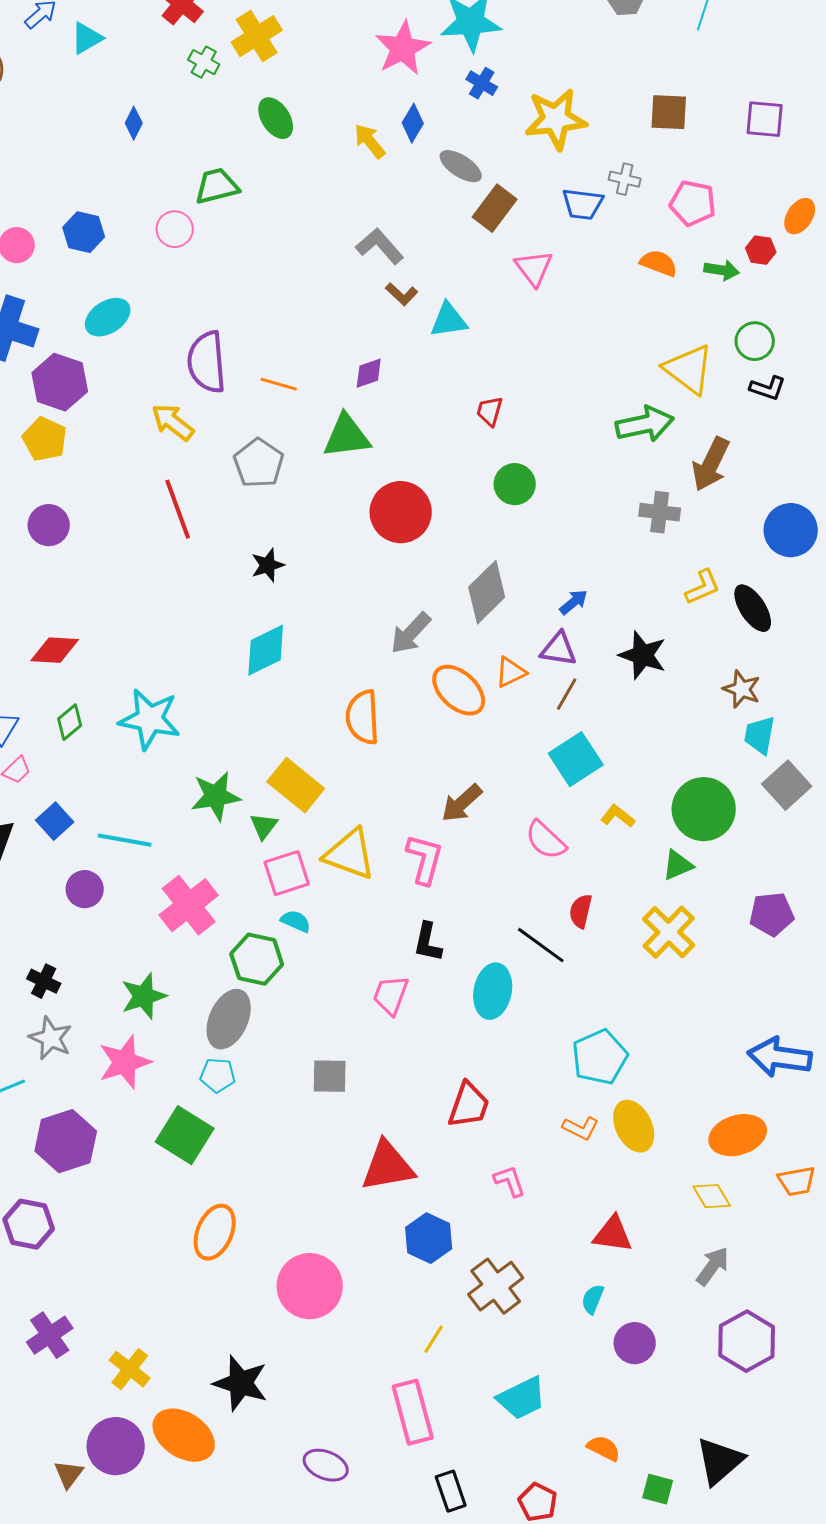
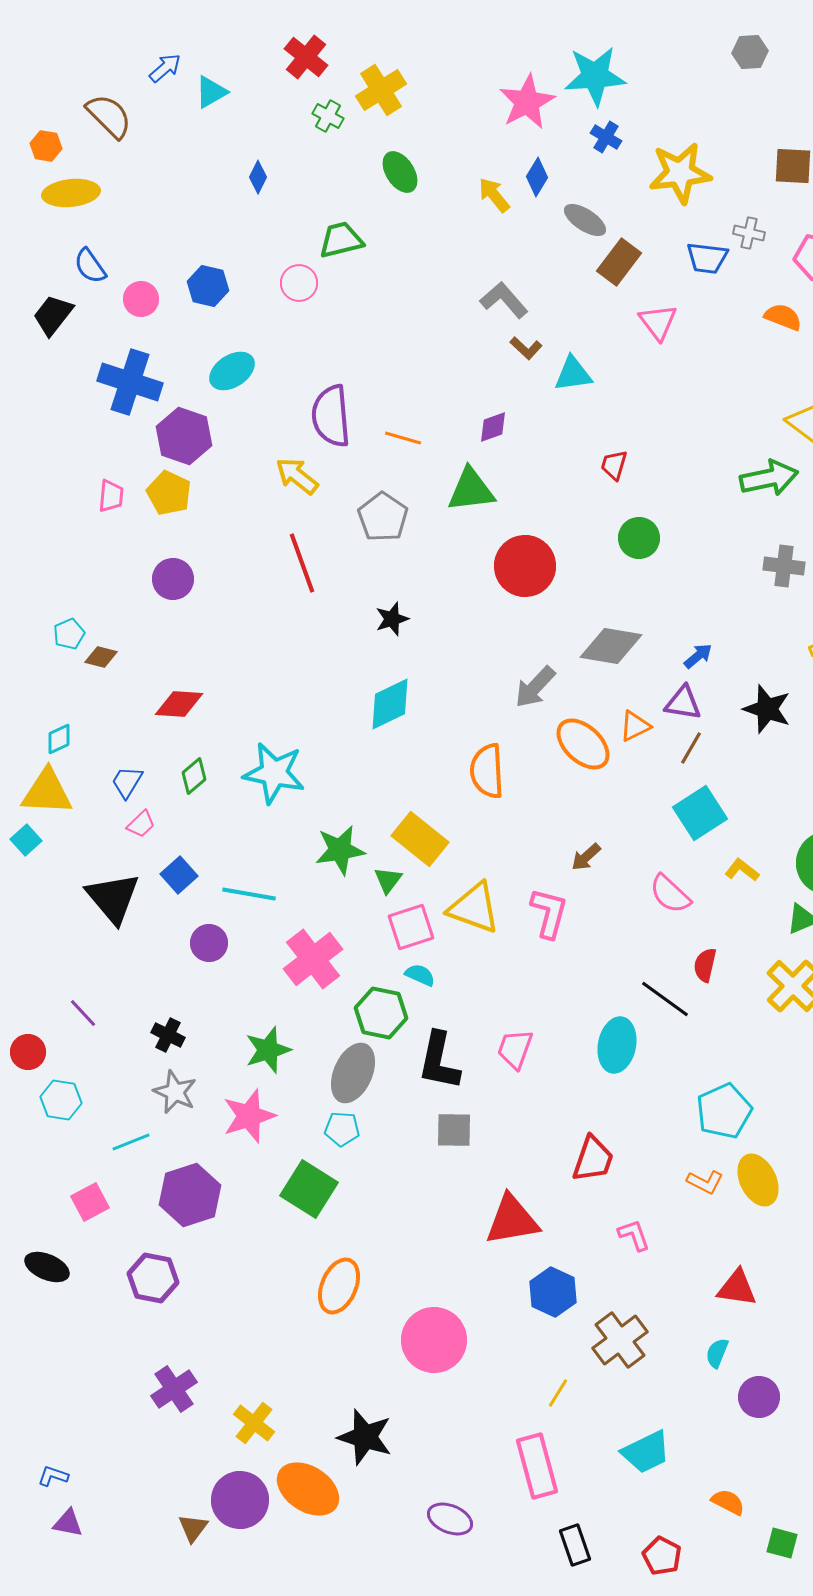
gray diamond: (487, 592) -> (611, 646), turned 54
brown arrow: (462, 803) -> (586, 857), size x0.7
black L-shape: (428, 942) -> (439, 1061), moved, size x1.5

